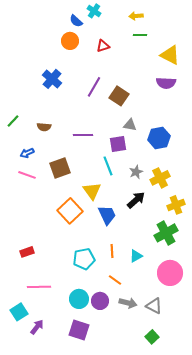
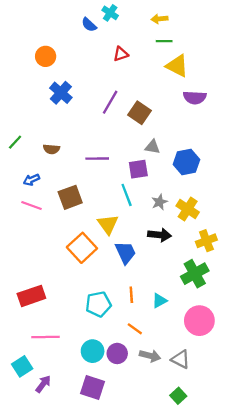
orange circle: (70, 41) -> (46, 56), moved
yellow triangle: (170, 55) -> (177, 66), moved
yellow cross: (160, 178) -> (188, 209), turned -30
black arrow: (136, 200) -> (159, 235), turned 48
red rectangle: (27, 252) -> (31, 296), size x1.6

